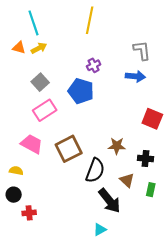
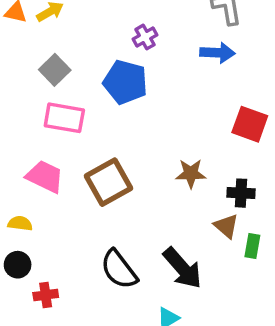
pink rectangle: (45, 110) -> (64, 118), turned 45
black semicircle: (95, 170) -> (119, 269), moved, turned 125
brown triangle: (127, 180) -> (226, 226), moved

